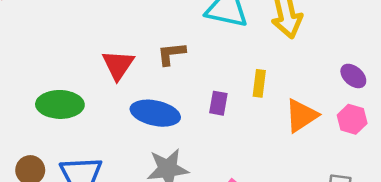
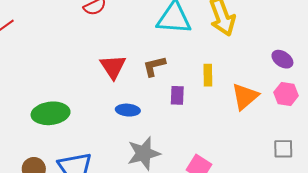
brown L-shape: (171, 54) -> (154, 66), moved
red triangle: (118, 65) -> (113, 67), moved
blue ellipse: (155, 113) -> (128, 110), size x0.6

